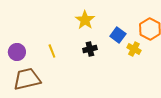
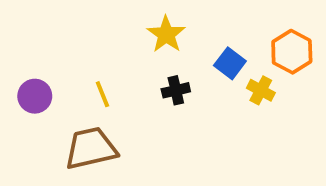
brown trapezoid: (27, 79) -> (91, 148), moved

